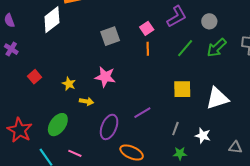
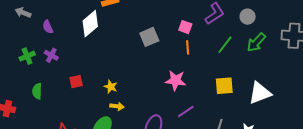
pink square: (147, 28) -> (185, 27), turned -32
red square: (34, 77) -> (76, 82), turned 32
pink star: (105, 77) -> (176, 80), moved
yellow arrow: (86, 101) -> (117, 106), moved

